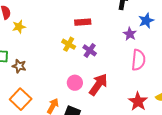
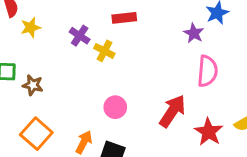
purple cross: (90, 50) -> (80, 36), moved
red arrow: (98, 85) -> (172, 111), moved

